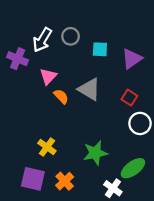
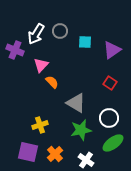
gray triangle: (89, 89) -> (76, 103), moved
white circle: (140, 123) -> (109, 118), moved
yellow cross: (47, 147) -> (40, 125), turned 35
white cross: (113, 188) -> (86, 160), moved

